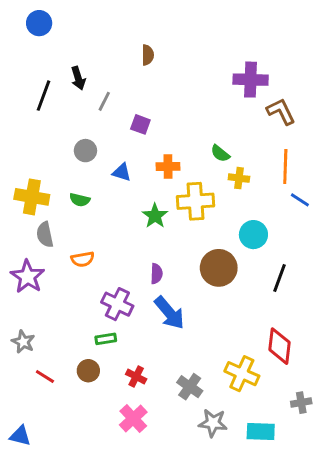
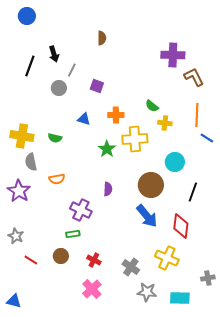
gray circle: (85, 151) -> (59, 88), moved
blue arrow: (169, 313) -> (147, 216), moved
red diamond: (280, 346) -> (181, 226), moved

